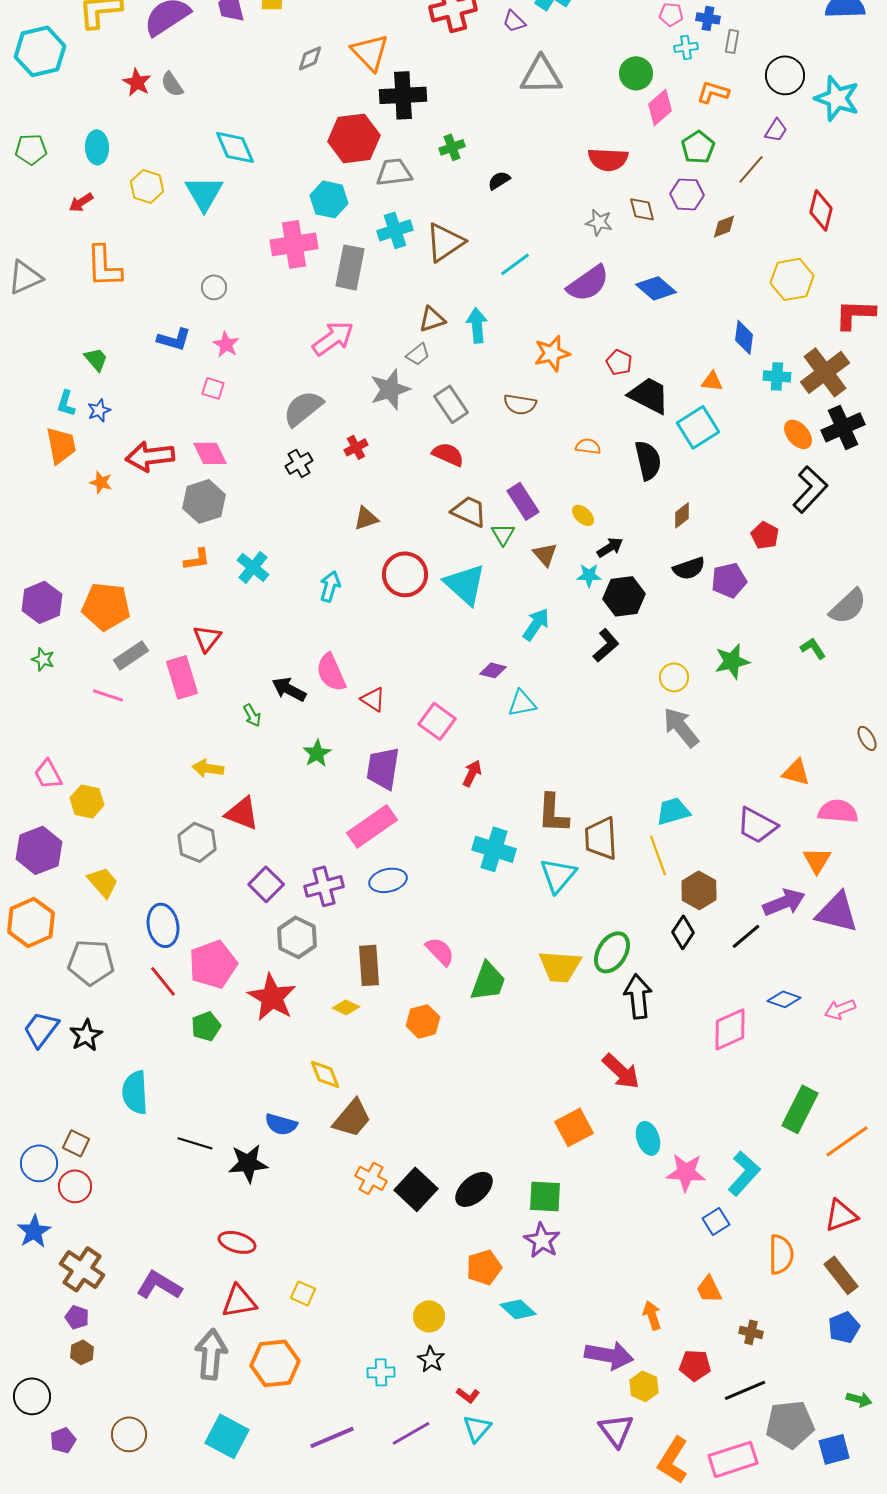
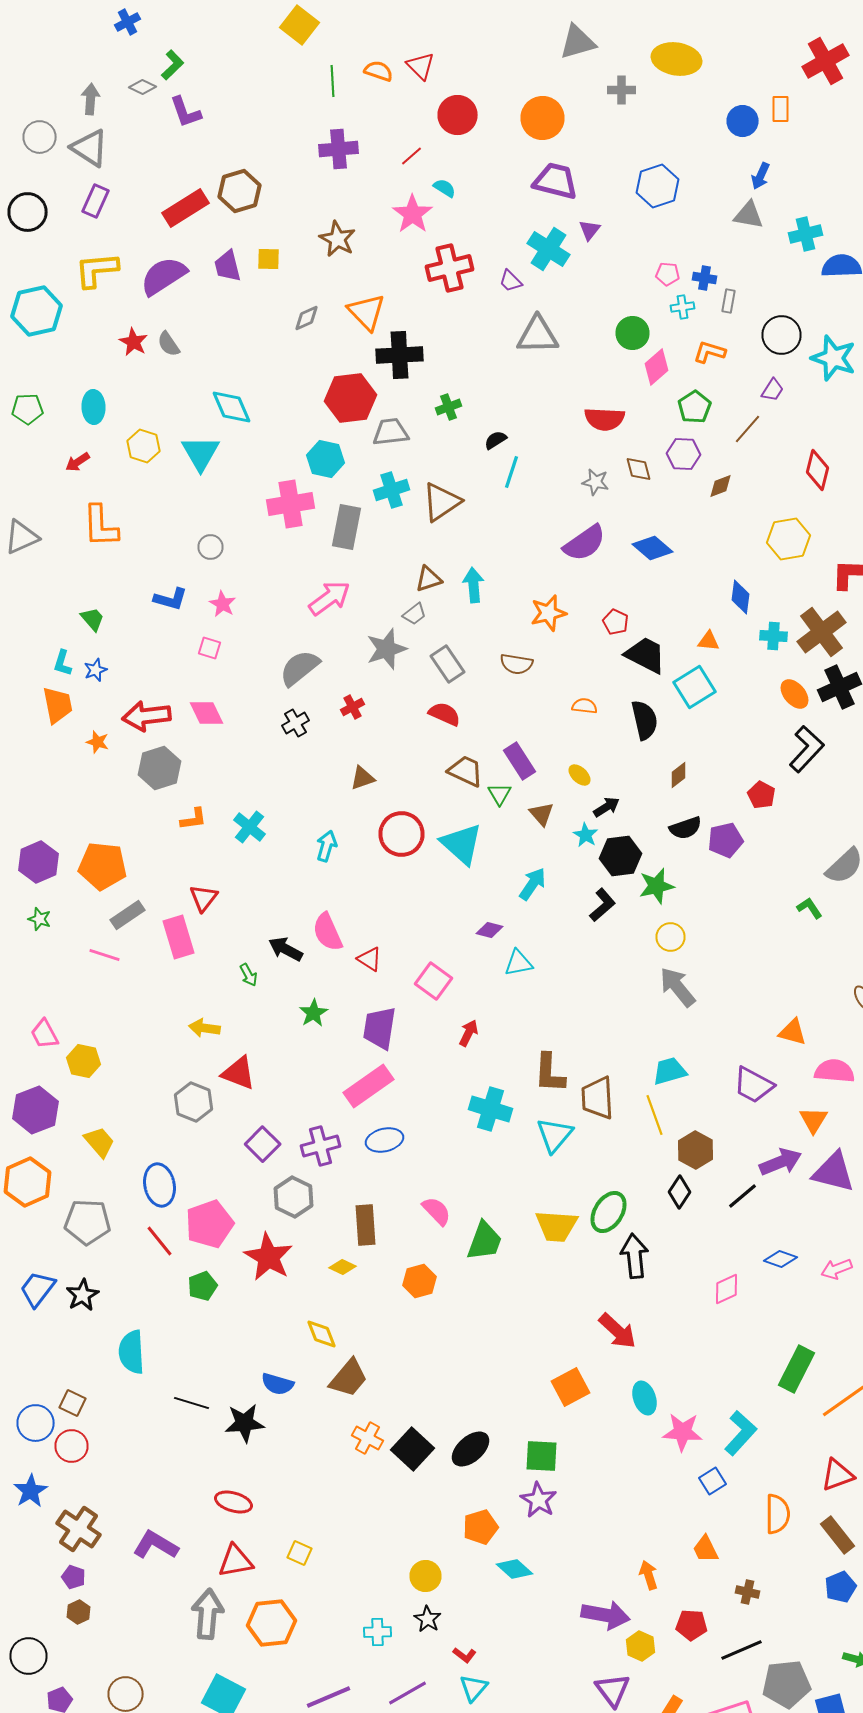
cyan line: (515, 264) -> (512, 472), moved, turned -36
gray hexagon: (204, 501) -> (160, 768), moved
cyan star: (589, 575) -> (586, 835), turned 30
green star: (732, 661) -> (656, 886), moved
pink diamond: (730, 1029) -> (726, 1289), size x0.7

